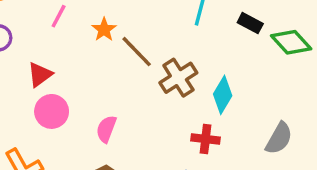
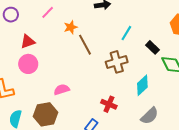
brown cross: (178, 78) -> (117, 62), moved
cyan diamond: (223, 95) -> (142, 85), moved
pink semicircle: (106, 129) -> (62, 90), moved, turned 35

